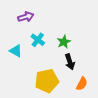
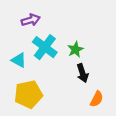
cyan cross: (38, 40) -> (45, 47), size x1.5
yellow pentagon: (47, 81) -> (28, 94), moved

